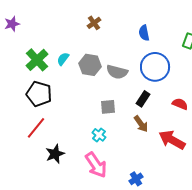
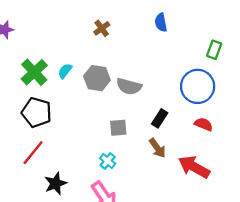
blue semicircle: (144, 33) -> (161, 22), moved
blue circle: (155, 67) -> (198, 86), moved

